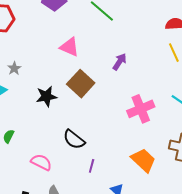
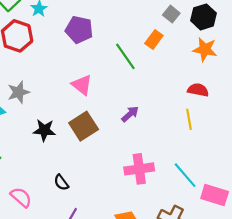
gray star: (14, 68) -> (19, 92), size x1.5
black semicircle: (74, 139) -> (61, 182), size x0.7

